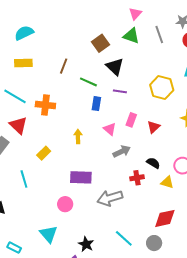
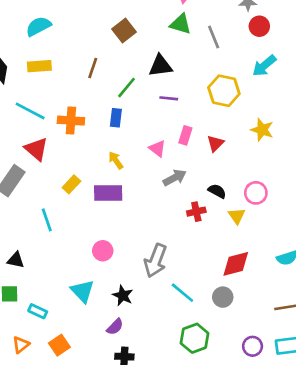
gray line: (159, 35) -> (214, 37), moved
brown square: (101, 43) -> (124, 31), moved
black triangle: (115, 67) -> (160, 66), turned -48
green line: (88, 82) -> (126, 88), turned -72
blue rectangle: (96, 104) -> (116, 118), moved
yellow arrow: (78, 136) -> (116, 160), turned -32
purple rectangle: (81, 177) -> (108, 193), moved
yellow triangle: (167, 182) -> (237, 216), turned 40
gray arrow: (110, 198) -> (156, 261), moved, turned -50
black star: (86, 244) -> (123, 296), moved

